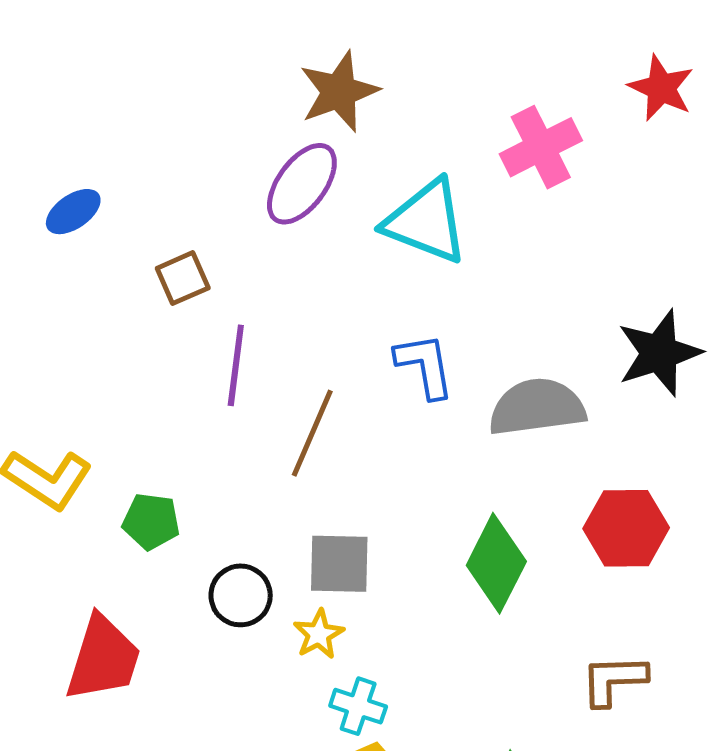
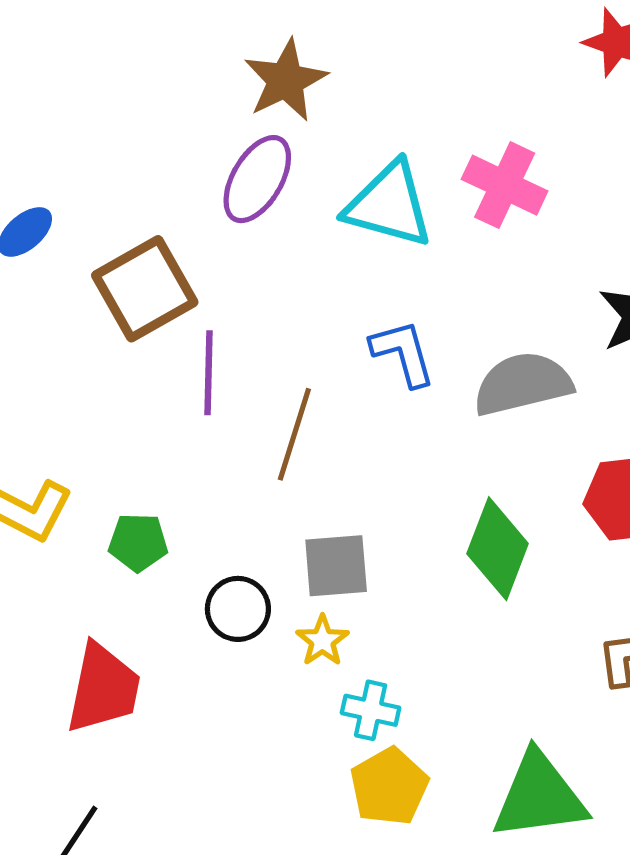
pink cross: (541, 147) -> (505, 185), moved, turned -32
brown square: (183, 278) -> (145, 289), size x1.8

